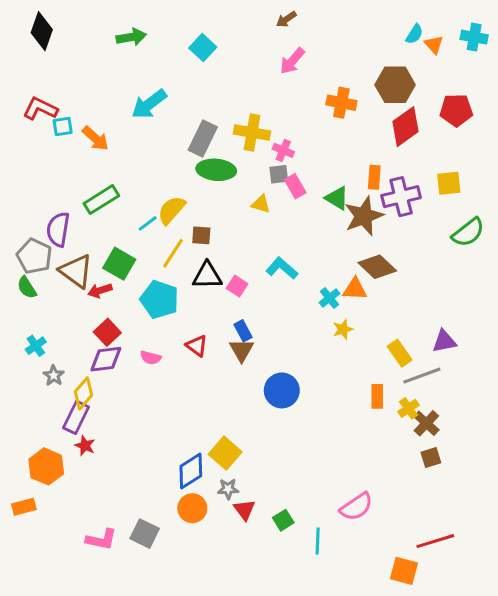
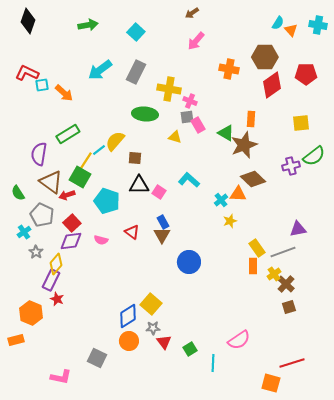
gray rectangle: (203, 138) -> (136, 72), moved
purple cross: (401, 197) -> (291, 166), moved, size x0.7
yellow line: (173, 253) -> (85, 162), moved
gray pentagon: (34, 256) -> (42, 215), moved
yellow rectangle: (400, 353) -> (257, 248), moved
pink L-shape: (101, 540) -> (61, 377), moved

